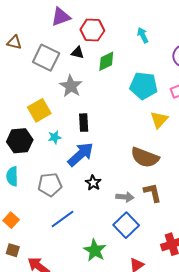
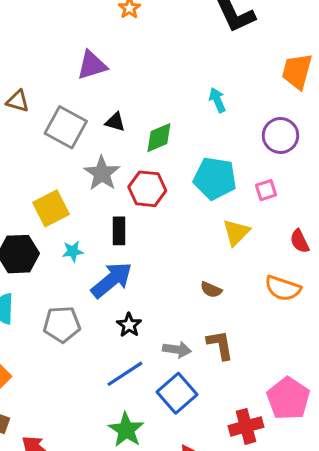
red hexagon: (92, 30) -> (147, 189), moved
brown semicircle: (145, 157) -> (211, 290), size x0.5
blue line: (62, 219) -> (125, 374), moved

